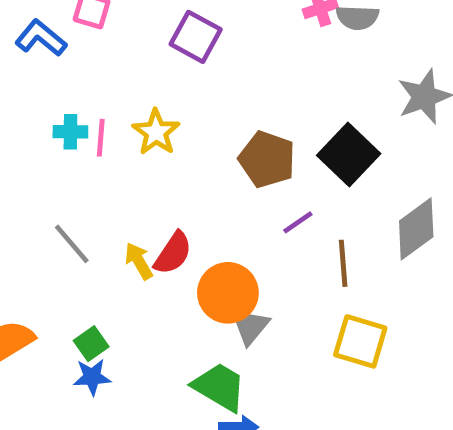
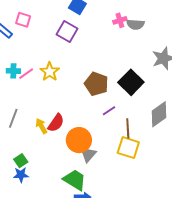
pink line: (101, 138) -> (26, 74), turned 49
gray line: (72, 244) -> (13, 118), turned 60
yellow square: (360, 341) -> (128, 148), moved

